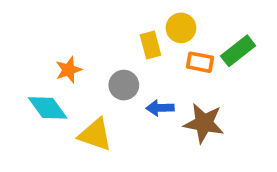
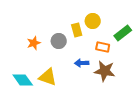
orange rectangle: (200, 62) -> (103, 47), moved
gray circle: (124, 85) -> (59, 41), moved
cyan diamond: (48, 108) -> (23, 80), moved

